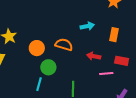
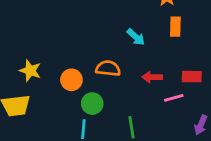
cyan arrow: (87, 26) -> (136, 37), turned 64
orange rectangle: (114, 35) -> (175, 27), moved

